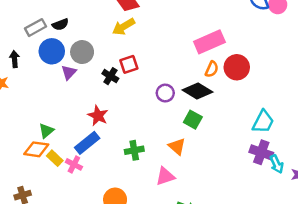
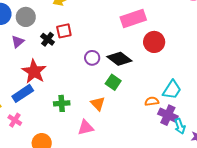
orange semicircle: (212, 69) -> (152, 101), moved, turned -128
purple triangle: (69, 72) -> (18, 42), moved
red star: (98, 116) -> (34, 71), size x1.4
pink cross: (74, 164) -> (15, 120), moved

